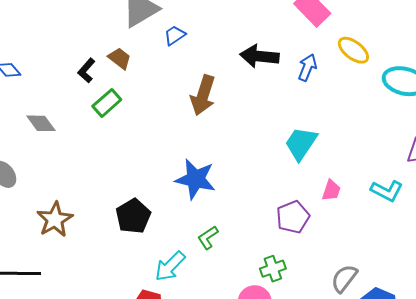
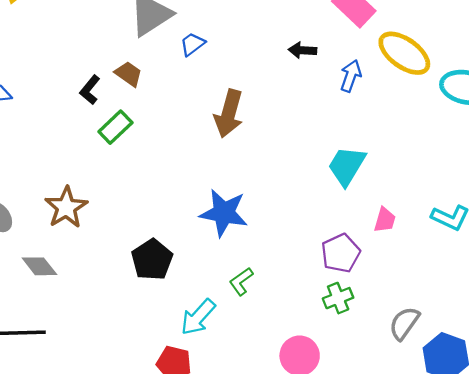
yellow ellipse: (353, 50) -> (404, 53), size x1.4
black arrow: (260, 56) -> (302, 50), moved, size x0.6
gray diamond: (41, 123) -> (39, 266), moved
brown star: (55, 219) -> (66, 207), moved
green cross: (273, 269) -> (338, 298), moved

